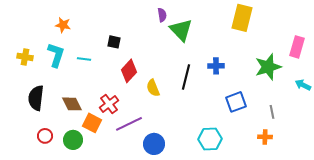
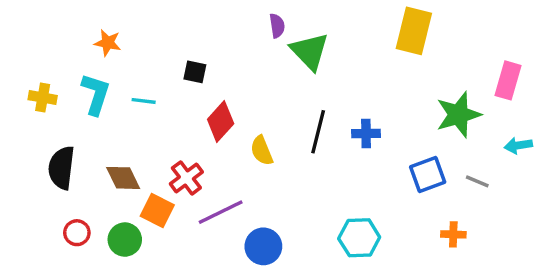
blue cross: (216, 66) -> (366, 133), moved
cyan arrow: (303, 85) -> (518, 145), turned -35
blue square: (236, 102) -> (428, 175), moved
gray line: (272, 112) -> (477, 181), moved, turned -56

